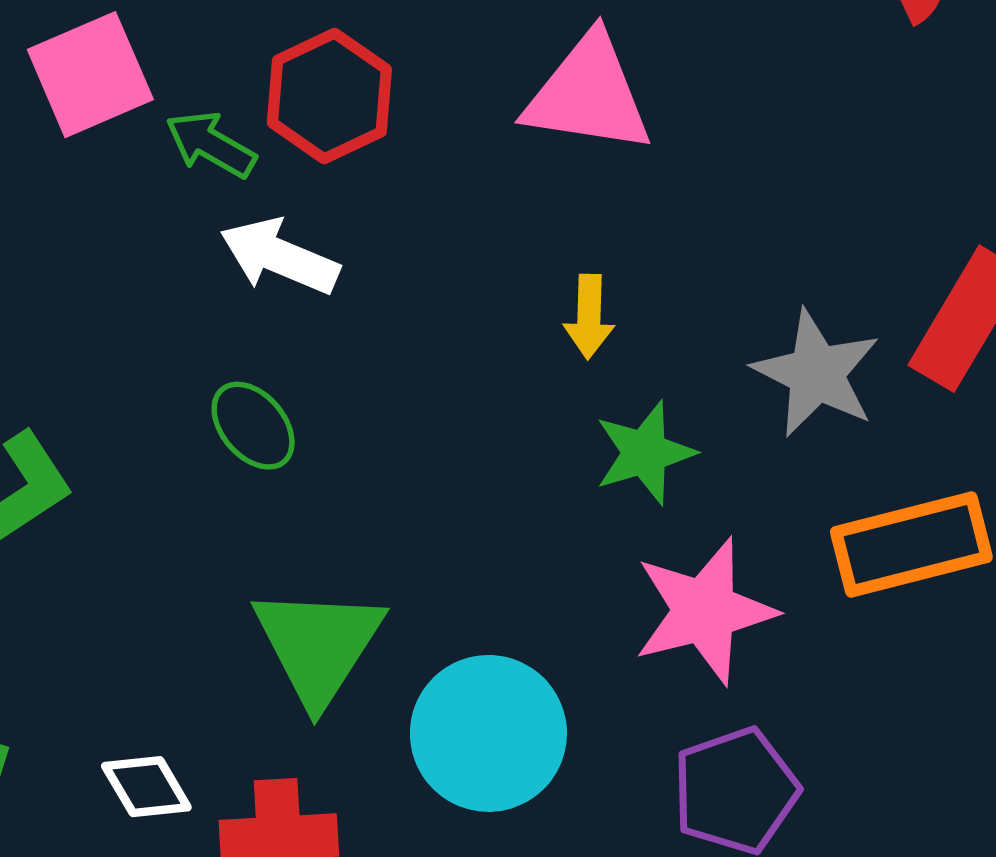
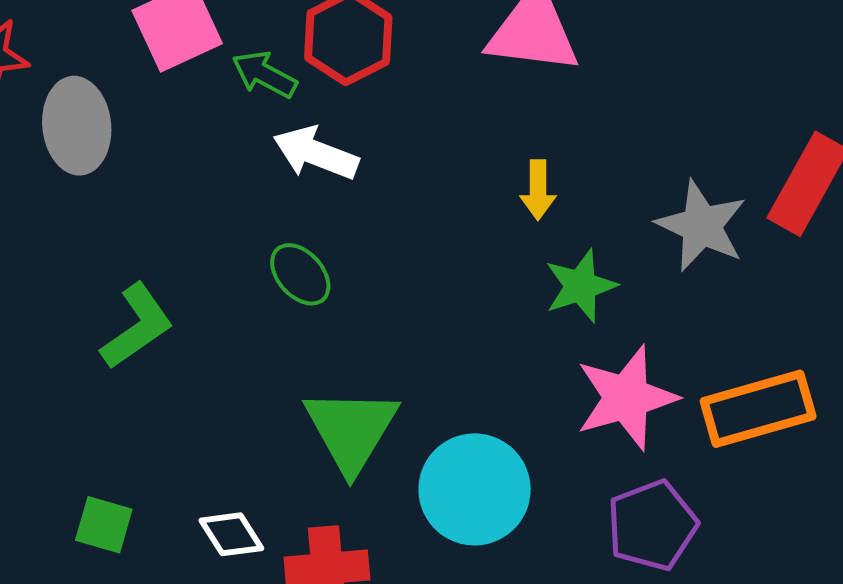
orange rectangle: (911, 544) -> (758, 409), moved

